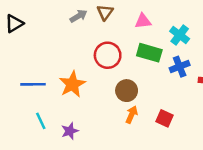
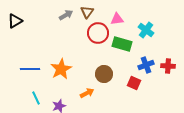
red circle: (108, 55) -> (98, 33), moved
blue cross: (180, 67) -> (146, 65), moved
orange arrow: (132, 115) -> (87, 93), moved, turned 40
red square: (164, 118) -> (134, 83), moved

